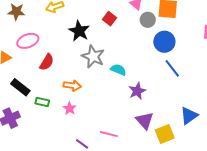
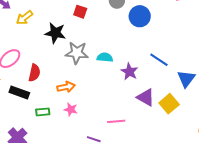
blue line: (172, 68) -> (159, 60), moved
black rectangle: (20, 87) -> (19, 92), moved

